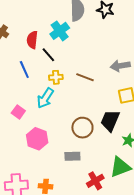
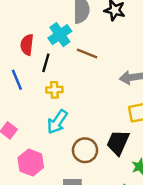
black line: (48, 55) -> (46, 63), turned 56
brown line: (85, 77) -> (87, 53), moved
cyan arrow: (45, 98) -> (57, 122), moved

